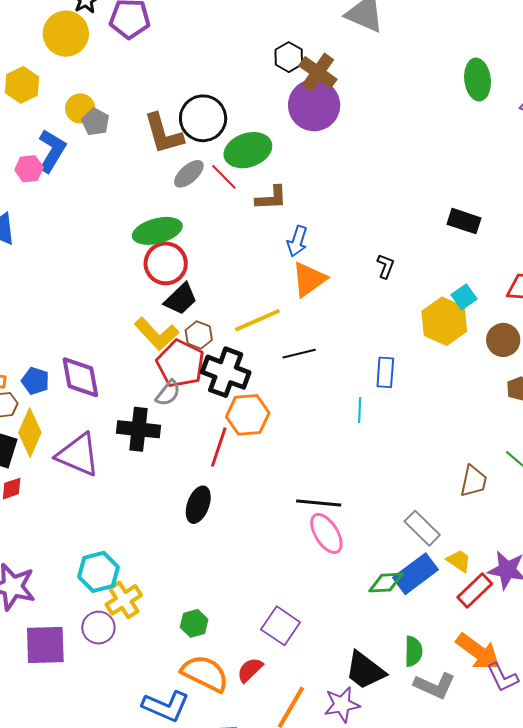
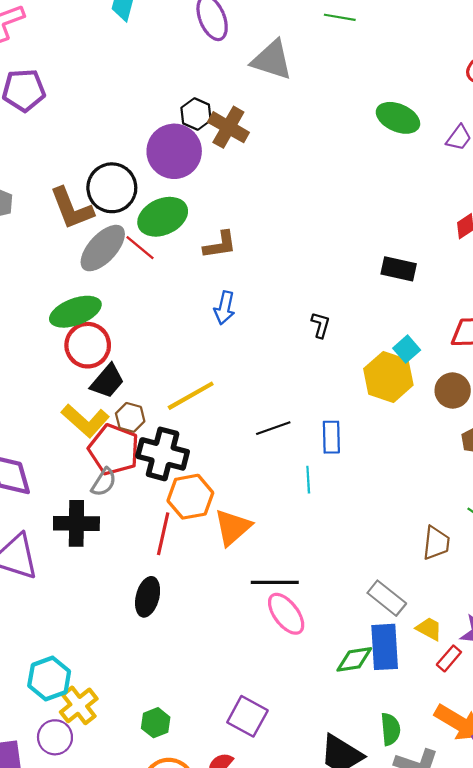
green ellipse: (478, 80) -> (398, 118), turned -54
purple circle: (314, 105) -> (174, 151), moved
gray ellipse: (189, 174) -> (103, 248), size x1.5
brown L-shape: (271, 198) -> (220, 245), moved
orange triangle: (309, 279) -> (233, 527), moved
black line: (299, 354) -> (273, 428), moved
blue rectangle: (416, 574) -> (385, 647), turned -51
red rectangle: (475, 590) -> (449, 658), size x0.7

